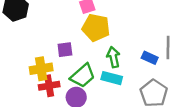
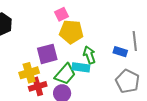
purple square: (65, 50) -> (47, 54), size x1.5
cyan rectangle: (112, 78) -> (81, 67), moved

